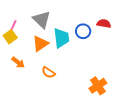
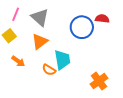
pink line: (13, 27) -> (16, 14), moved
blue circle: (83, 31) -> (82, 27), size x1.5
cyan trapezoid: (61, 38) -> (62, 60), moved

